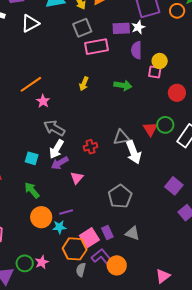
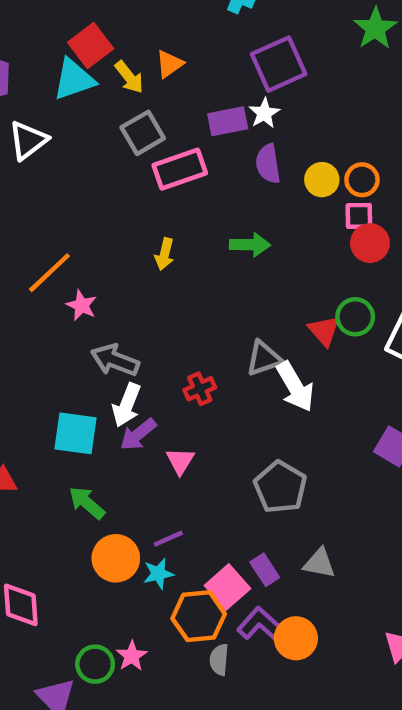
orange circle: (177, 11) -> (362, 180), moved
pink square: (155, 72) -> (359, 216), moved
cyan square: (32, 158) -> (76, 433), size x1.5

